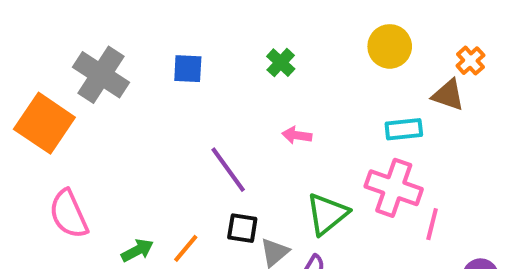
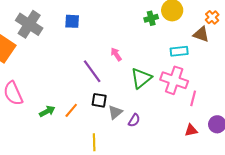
green cross: (281, 63) -> (151, 18), moved, turned 32
pink arrow: (297, 135) -> (116, 54), moved, turned 48
green triangle: (327, 214) -> (141, 78), moved

